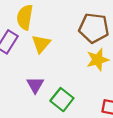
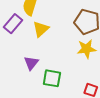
green square: (62, 100) -> (52, 78), turned -36

